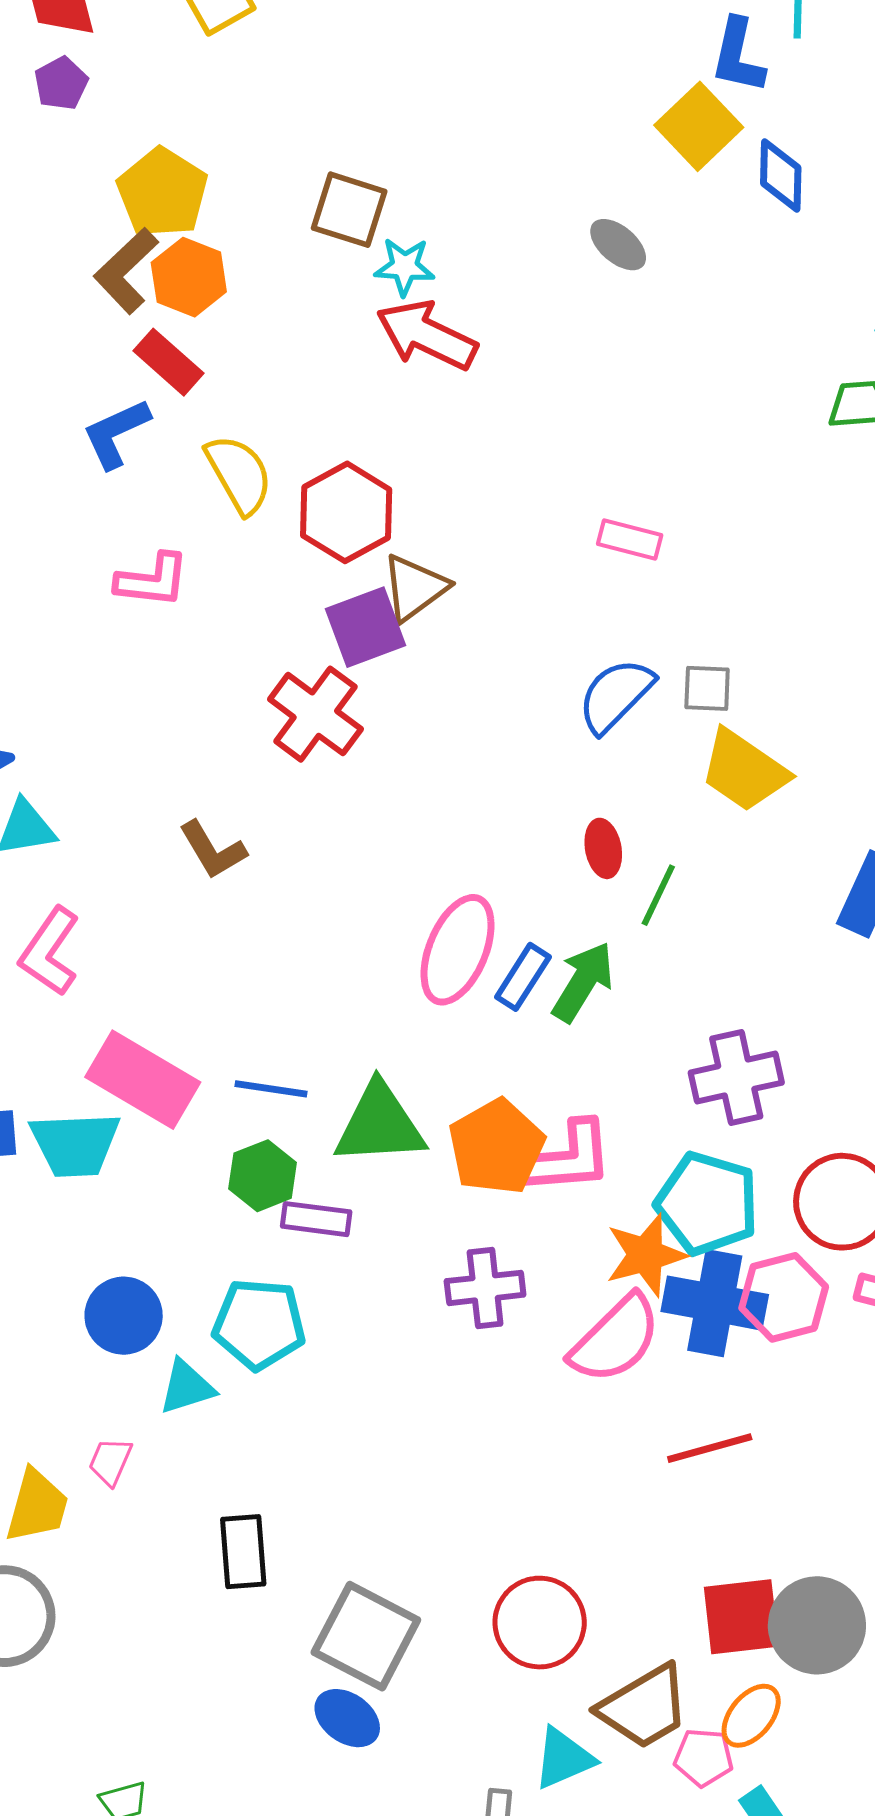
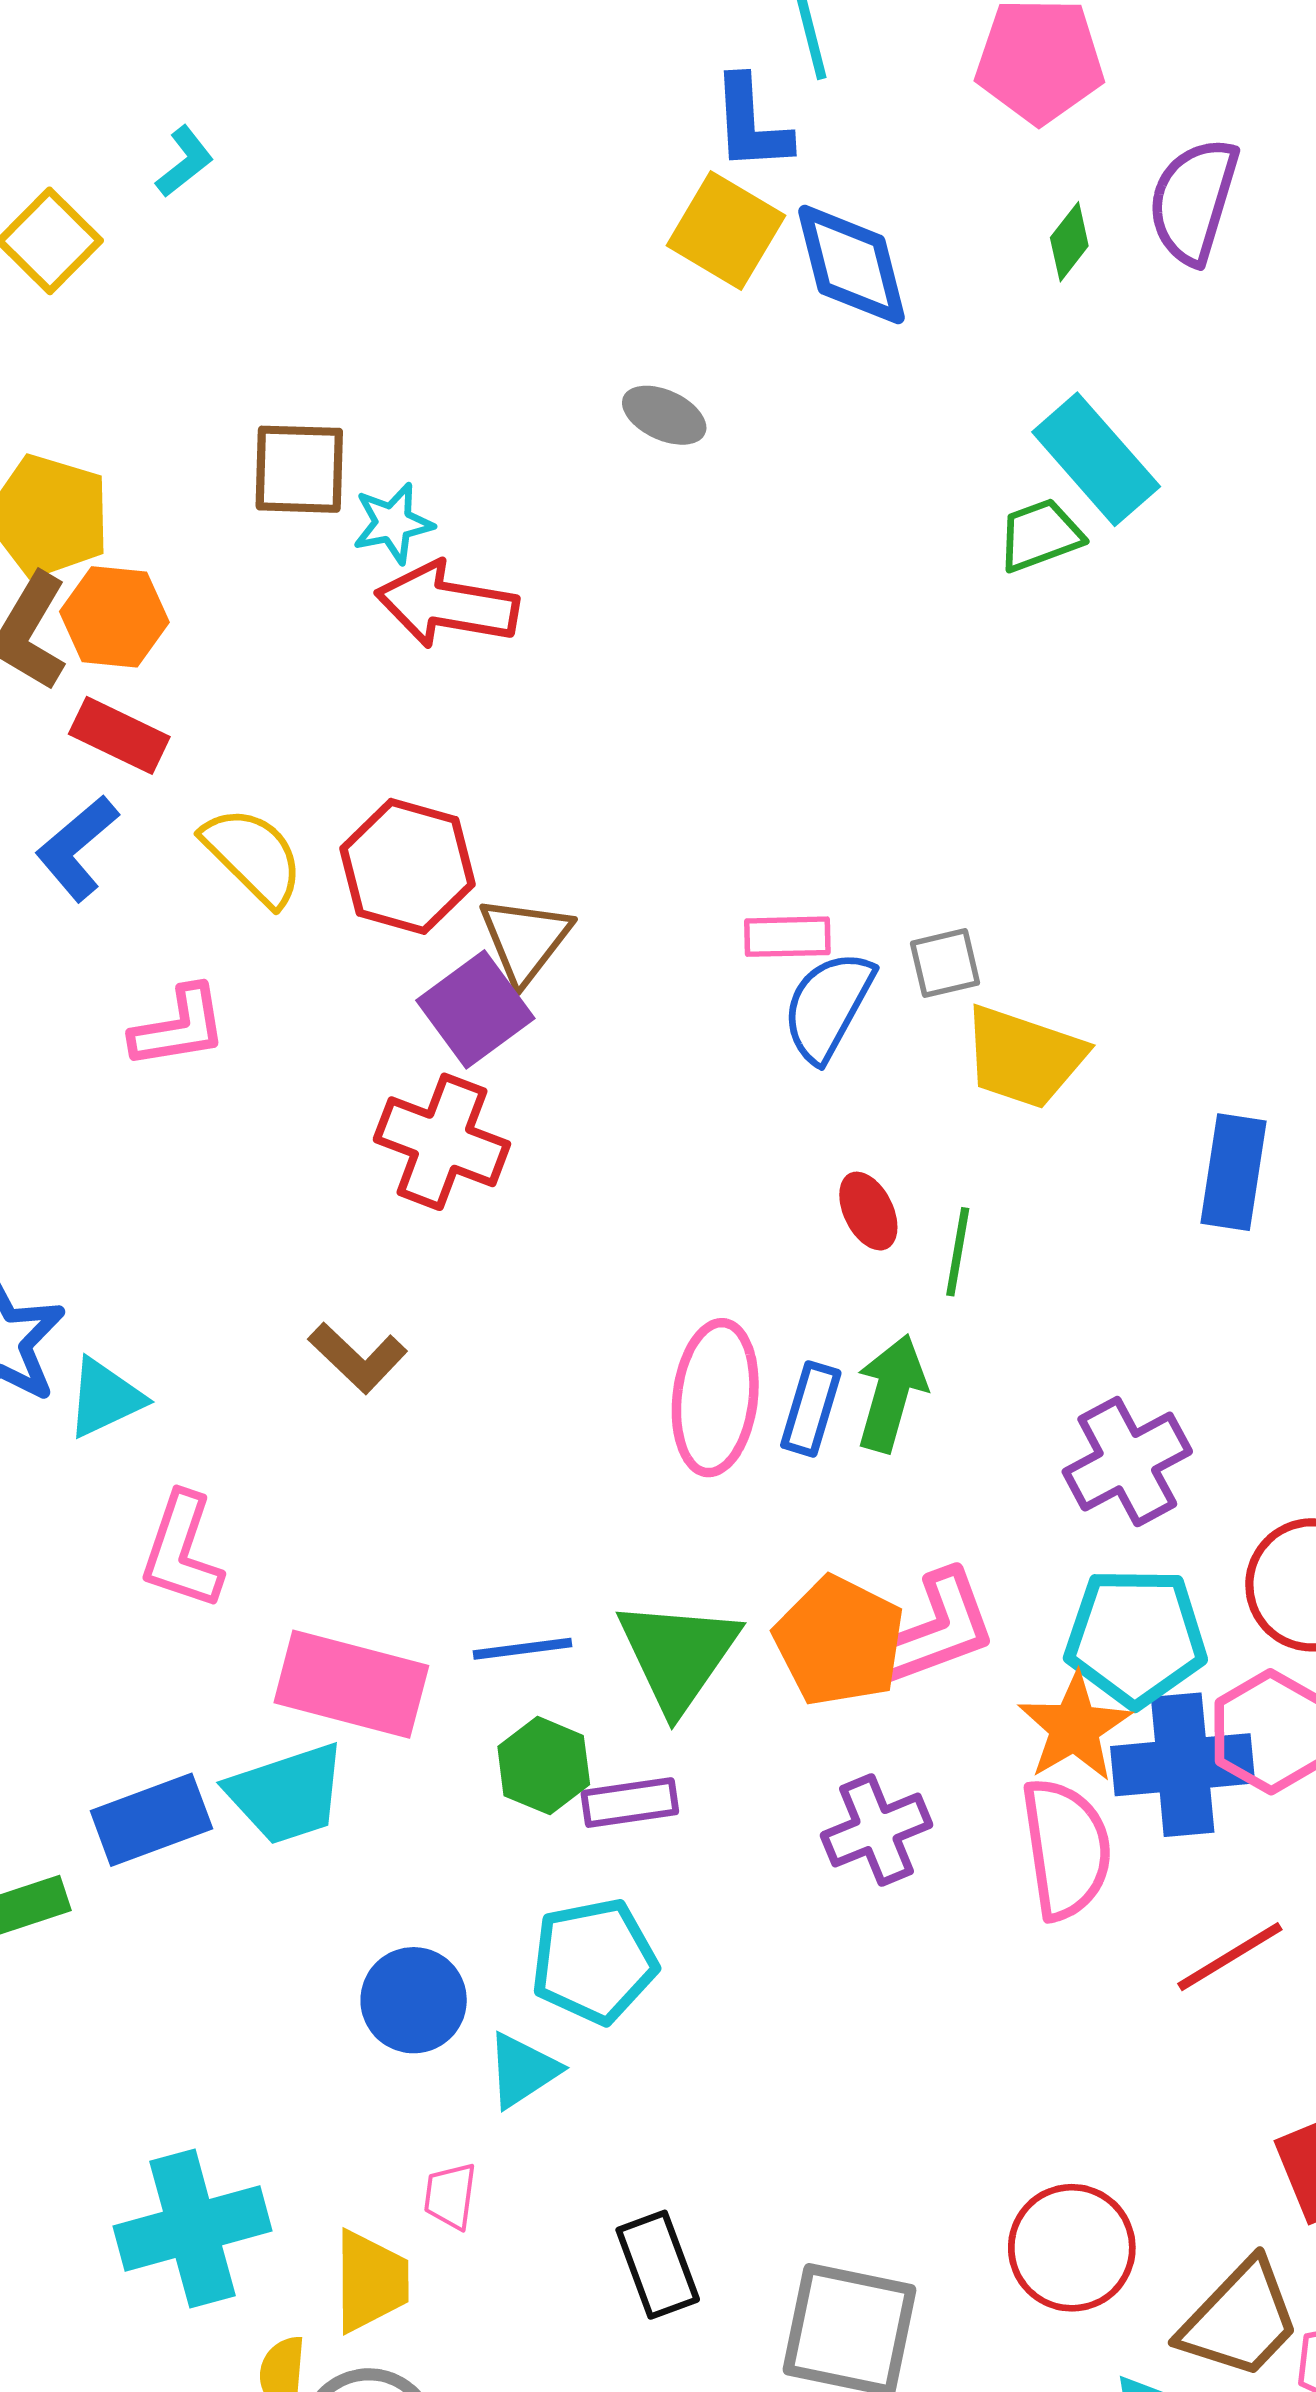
blue diamond: (781, 175) -> (851, 265), size x1.4
pink rectangle: (630, 540) -> (787, 937), moved
green triangle: (380, 1124) -> (678, 1655), turned -36
pink semicircle: (615, 1339) -> (1066, 1849), turned -38

